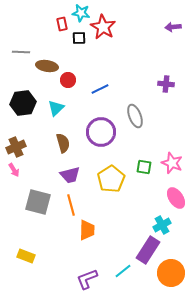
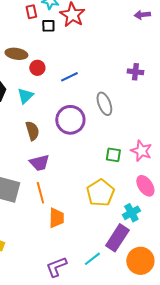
yellow pentagon: (111, 179) -> (100, 193), moved

